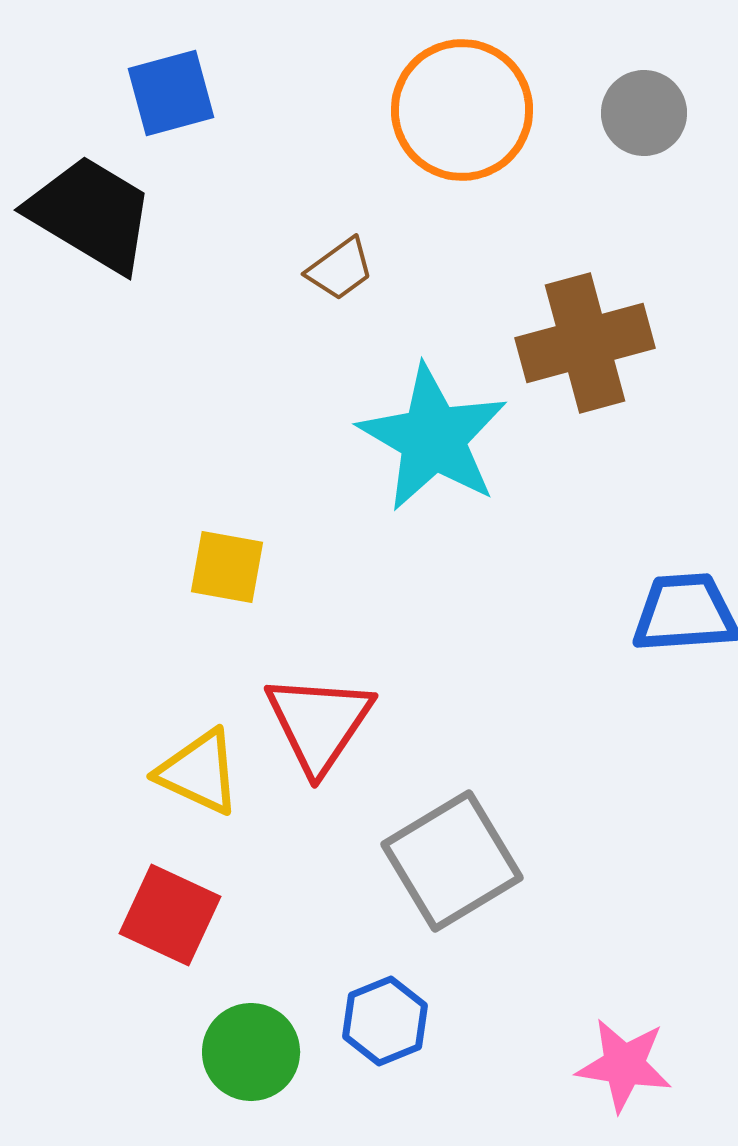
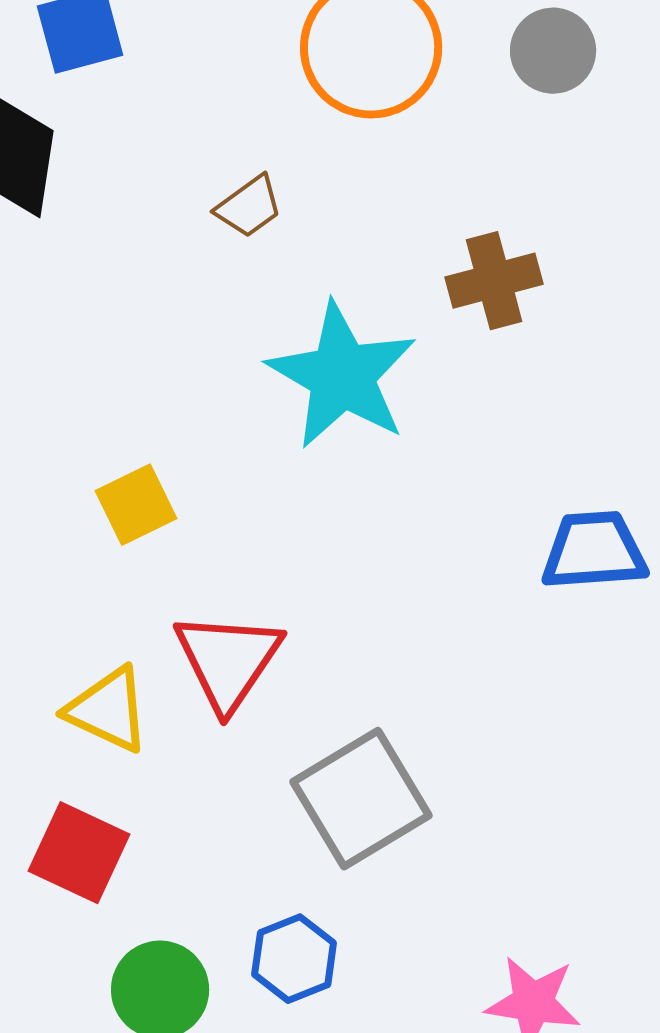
brown cross: (585, 343) -> (494, 281), size x0.7
yellow square: (227, 567) -> (136, 505), turned -36

